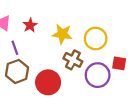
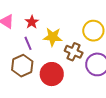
yellow star: (62, 34) -> (53, 37), moved
purple line: (15, 48) -> (28, 43), moved

